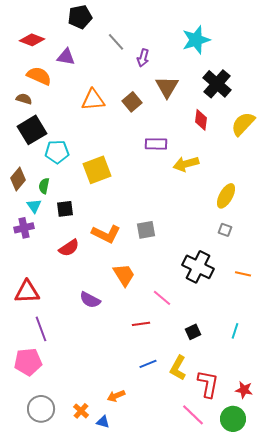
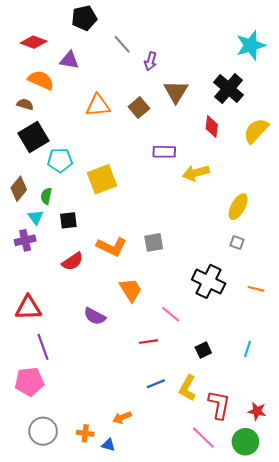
cyan star: (196, 40) -> (251, 45), moved
orange cross: (81, 411) -> (85, 433), turned -35

